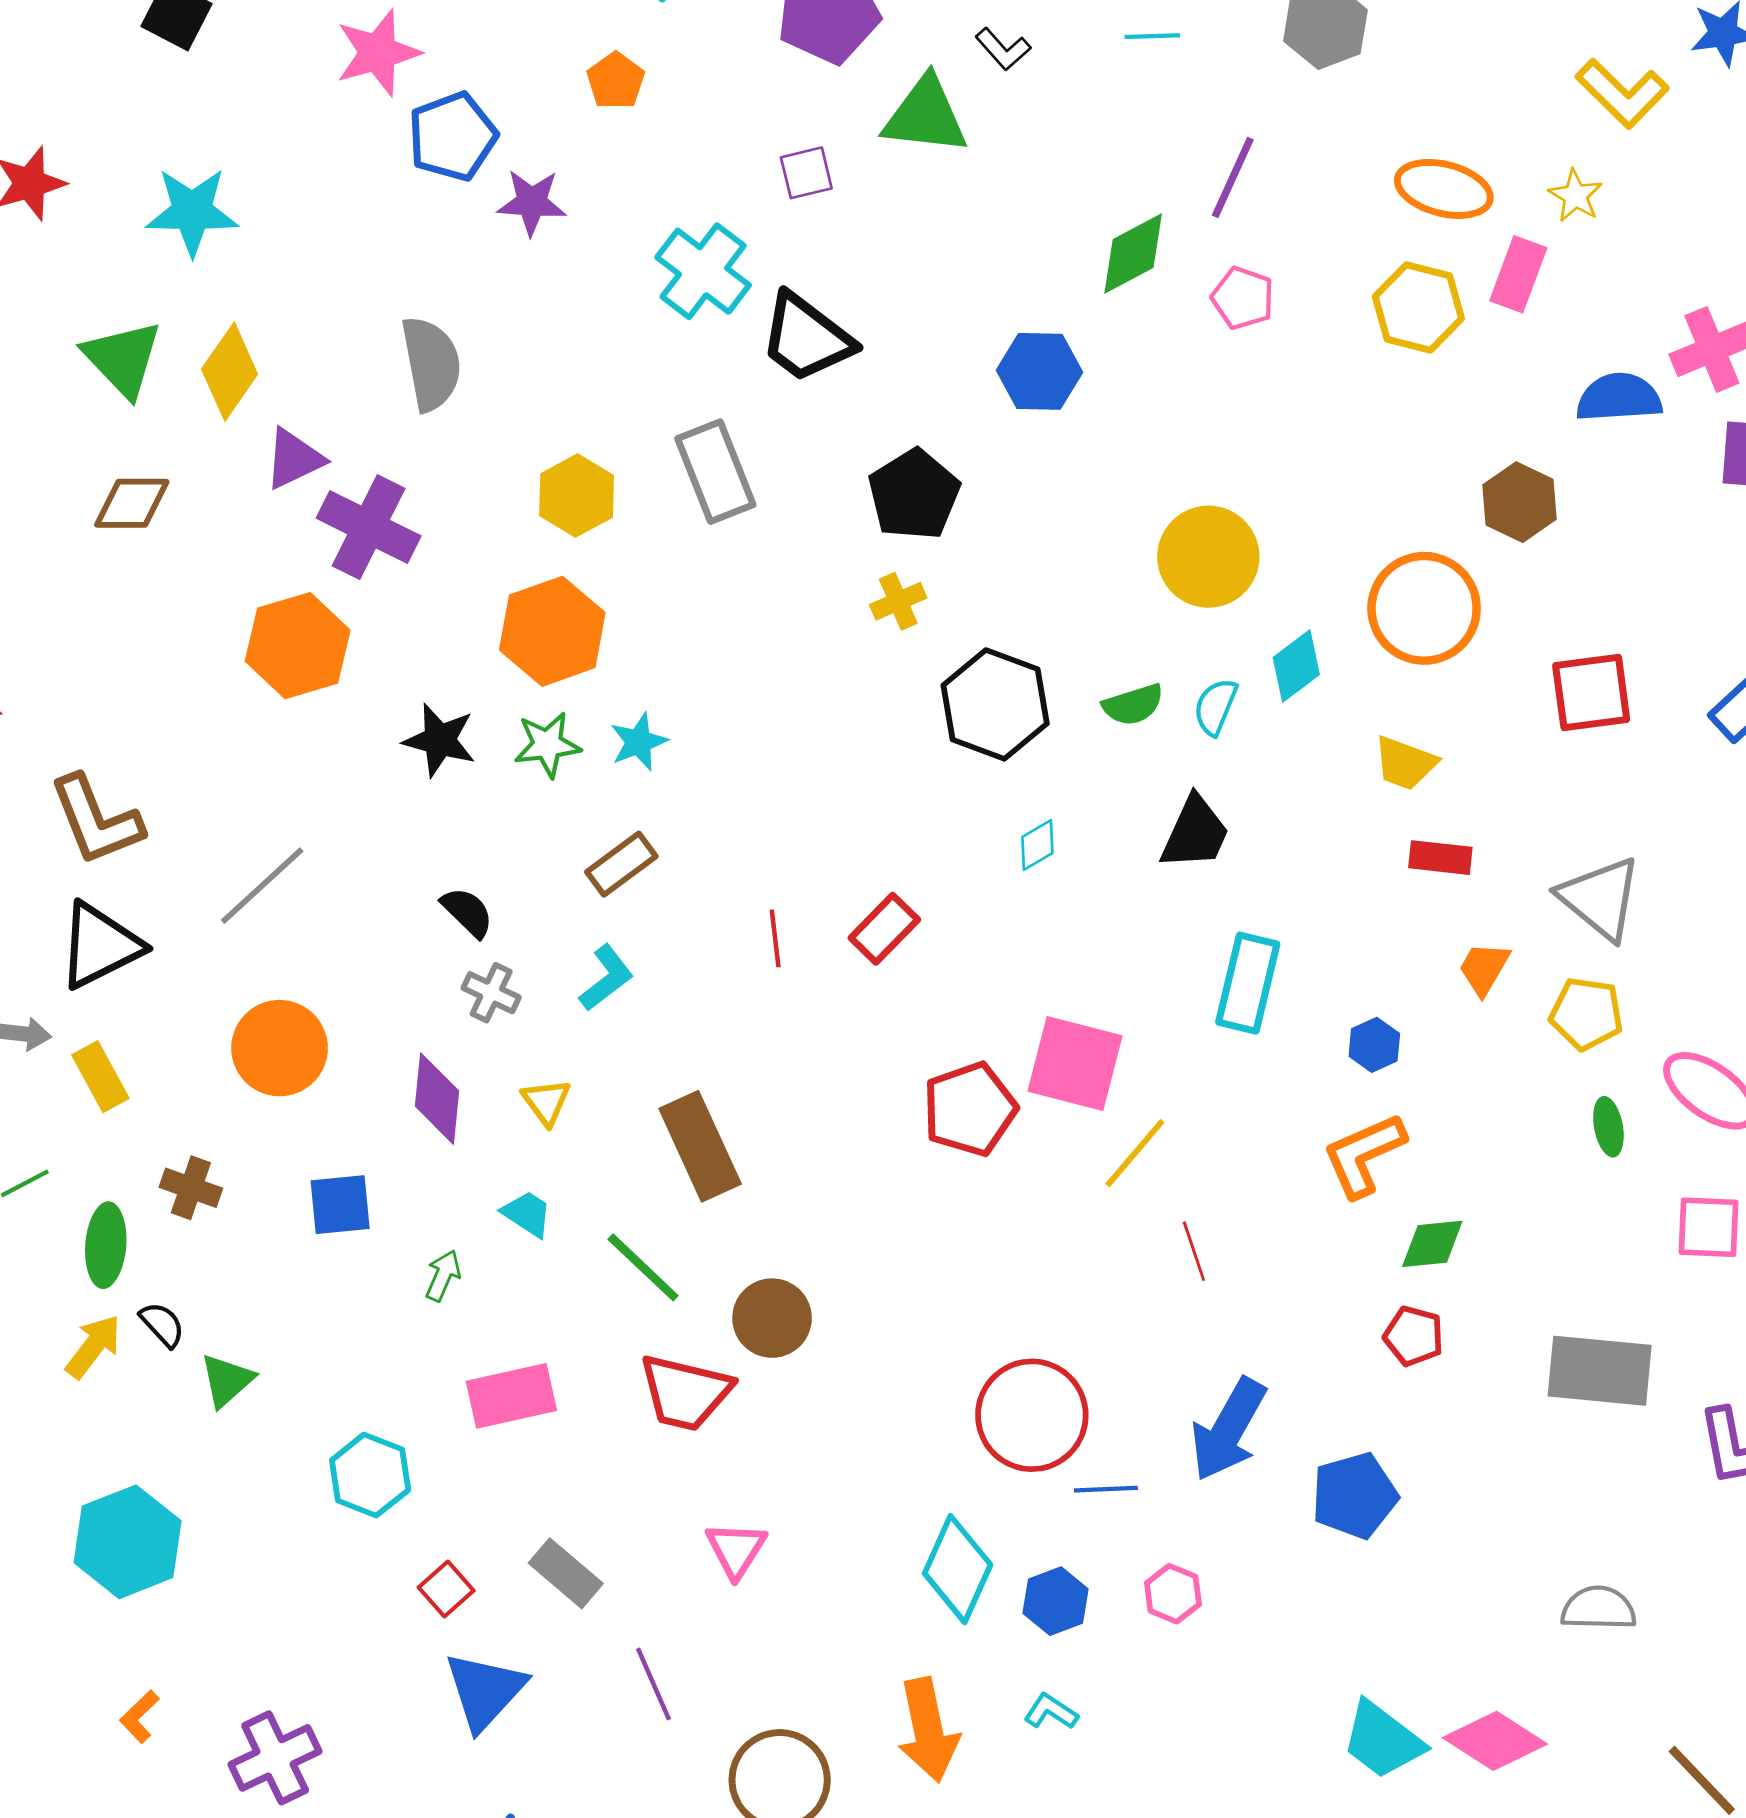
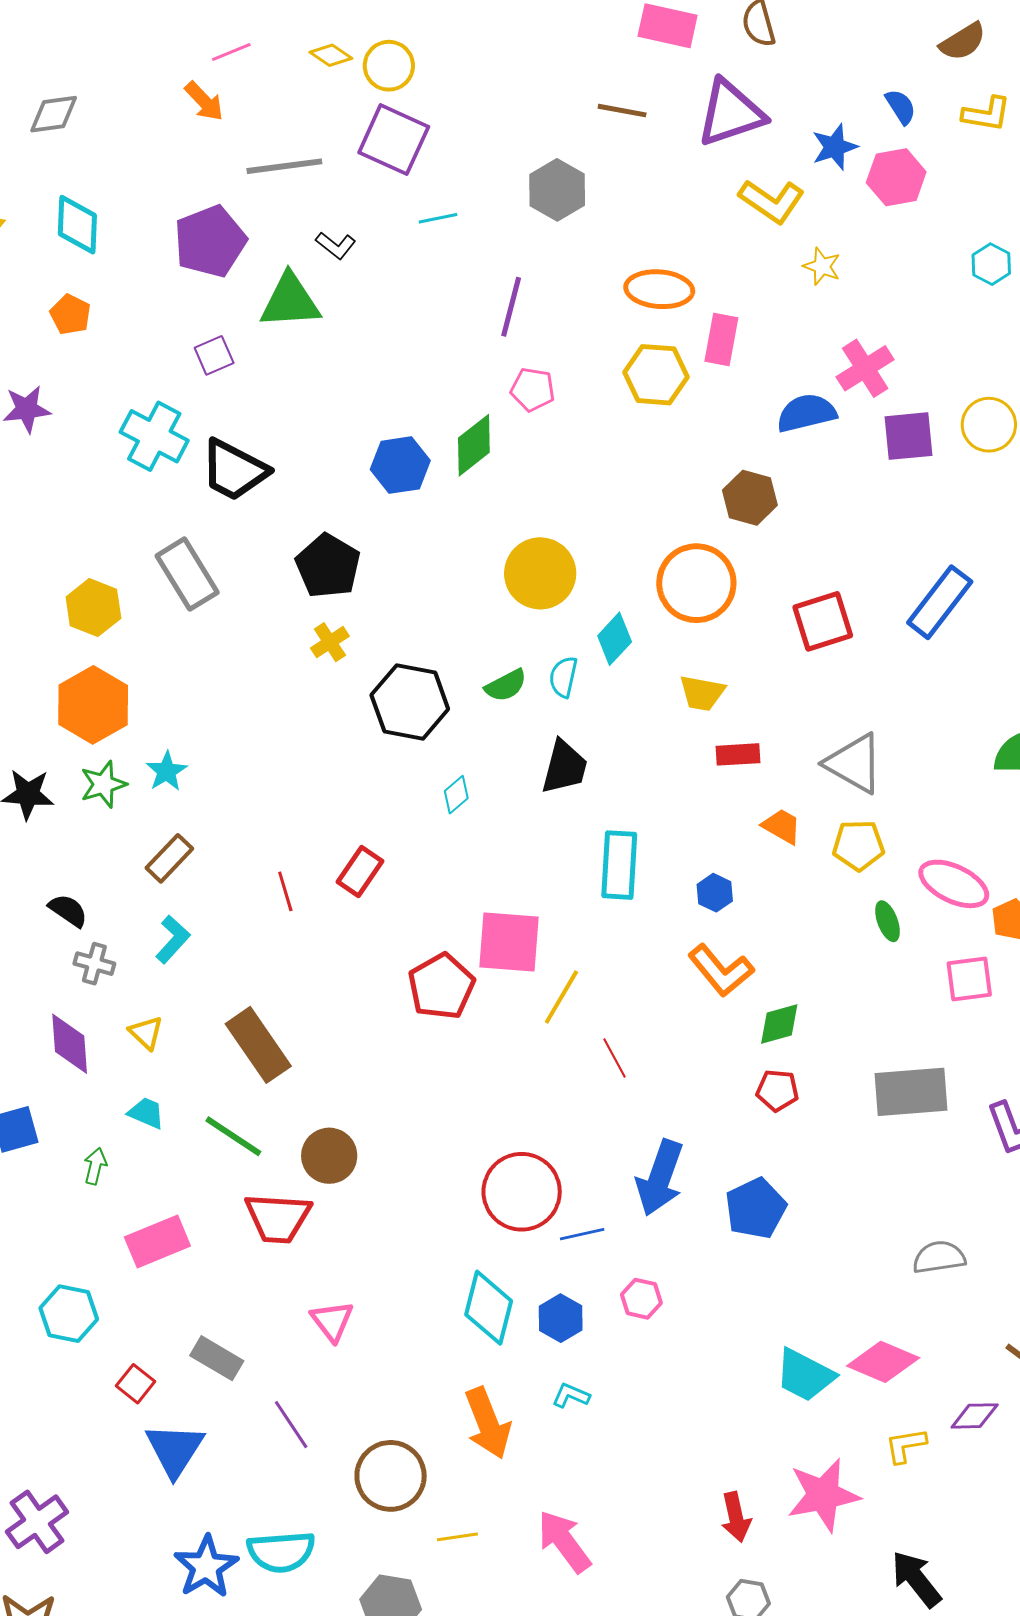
yellow star: (1576, 196) -> (822, 266), moved
green diamond: (1133, 254) -> (474, 445), moved
orange trapezoid: (1484, 968) -> (782, 826), turned 99
orange L-shape: (1364, 1155) -> (721, 970), turned -96

